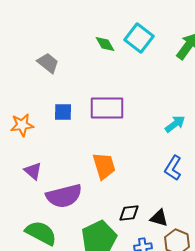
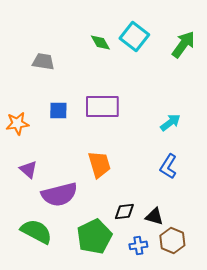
gray trapezoid: (48, 63) -> (43, 61), turned -30

